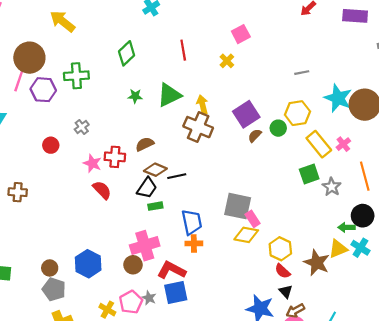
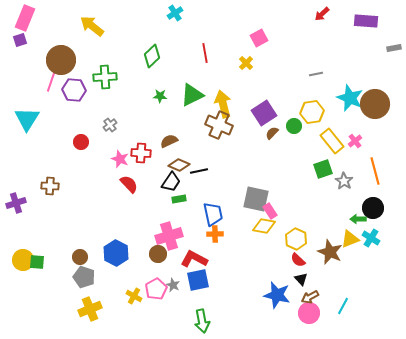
yellow arrow: (202, 105) -> (223, 104), size x1.5

